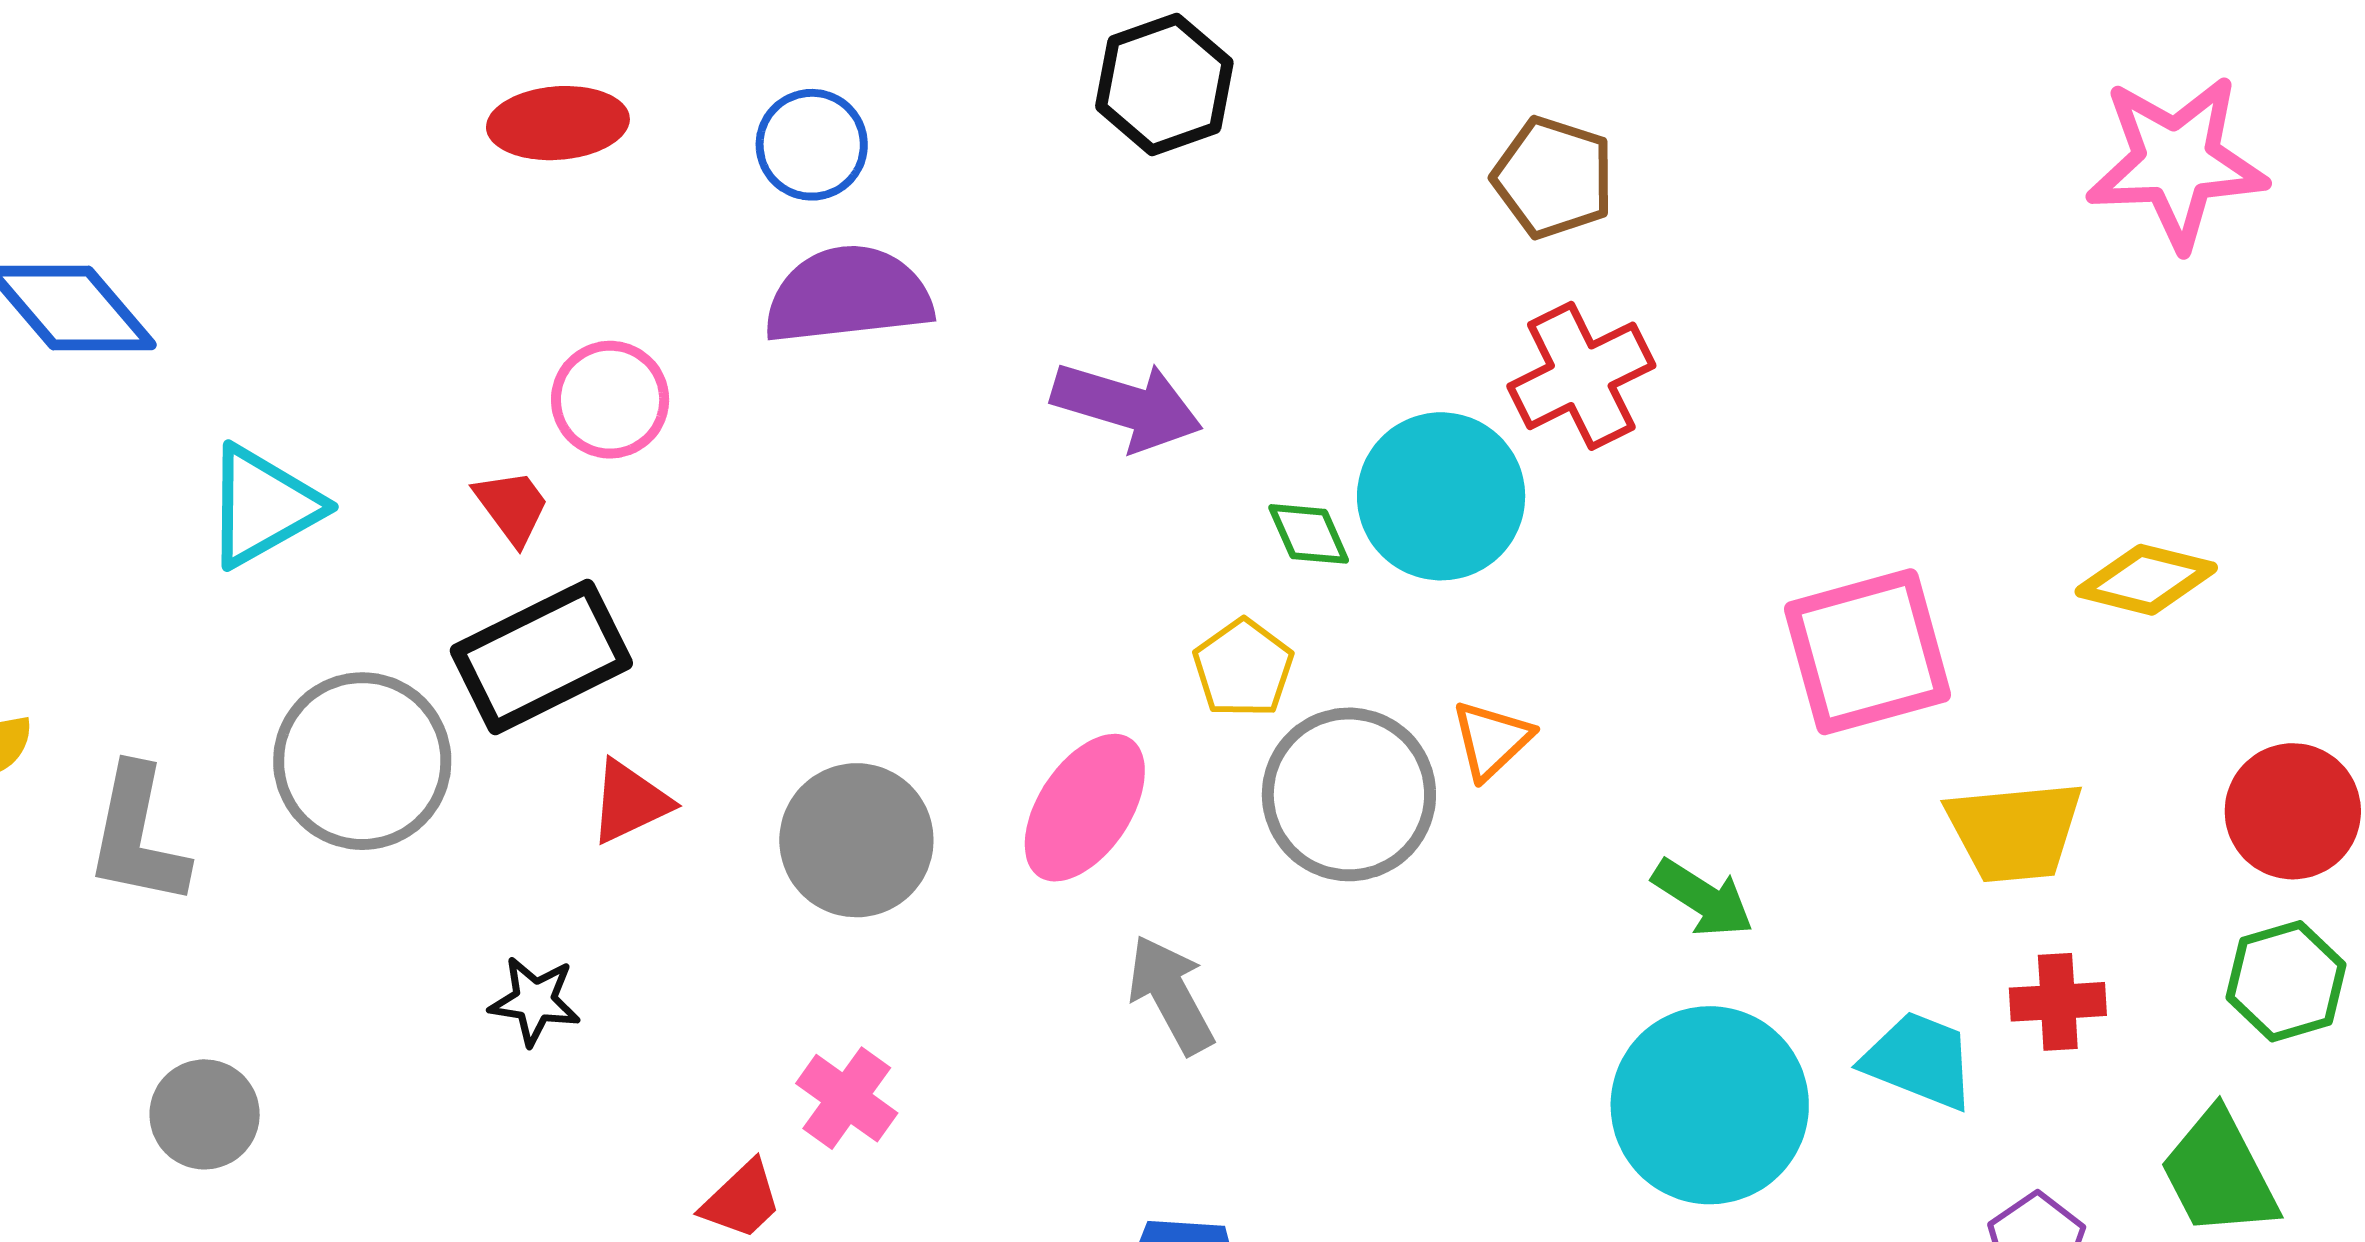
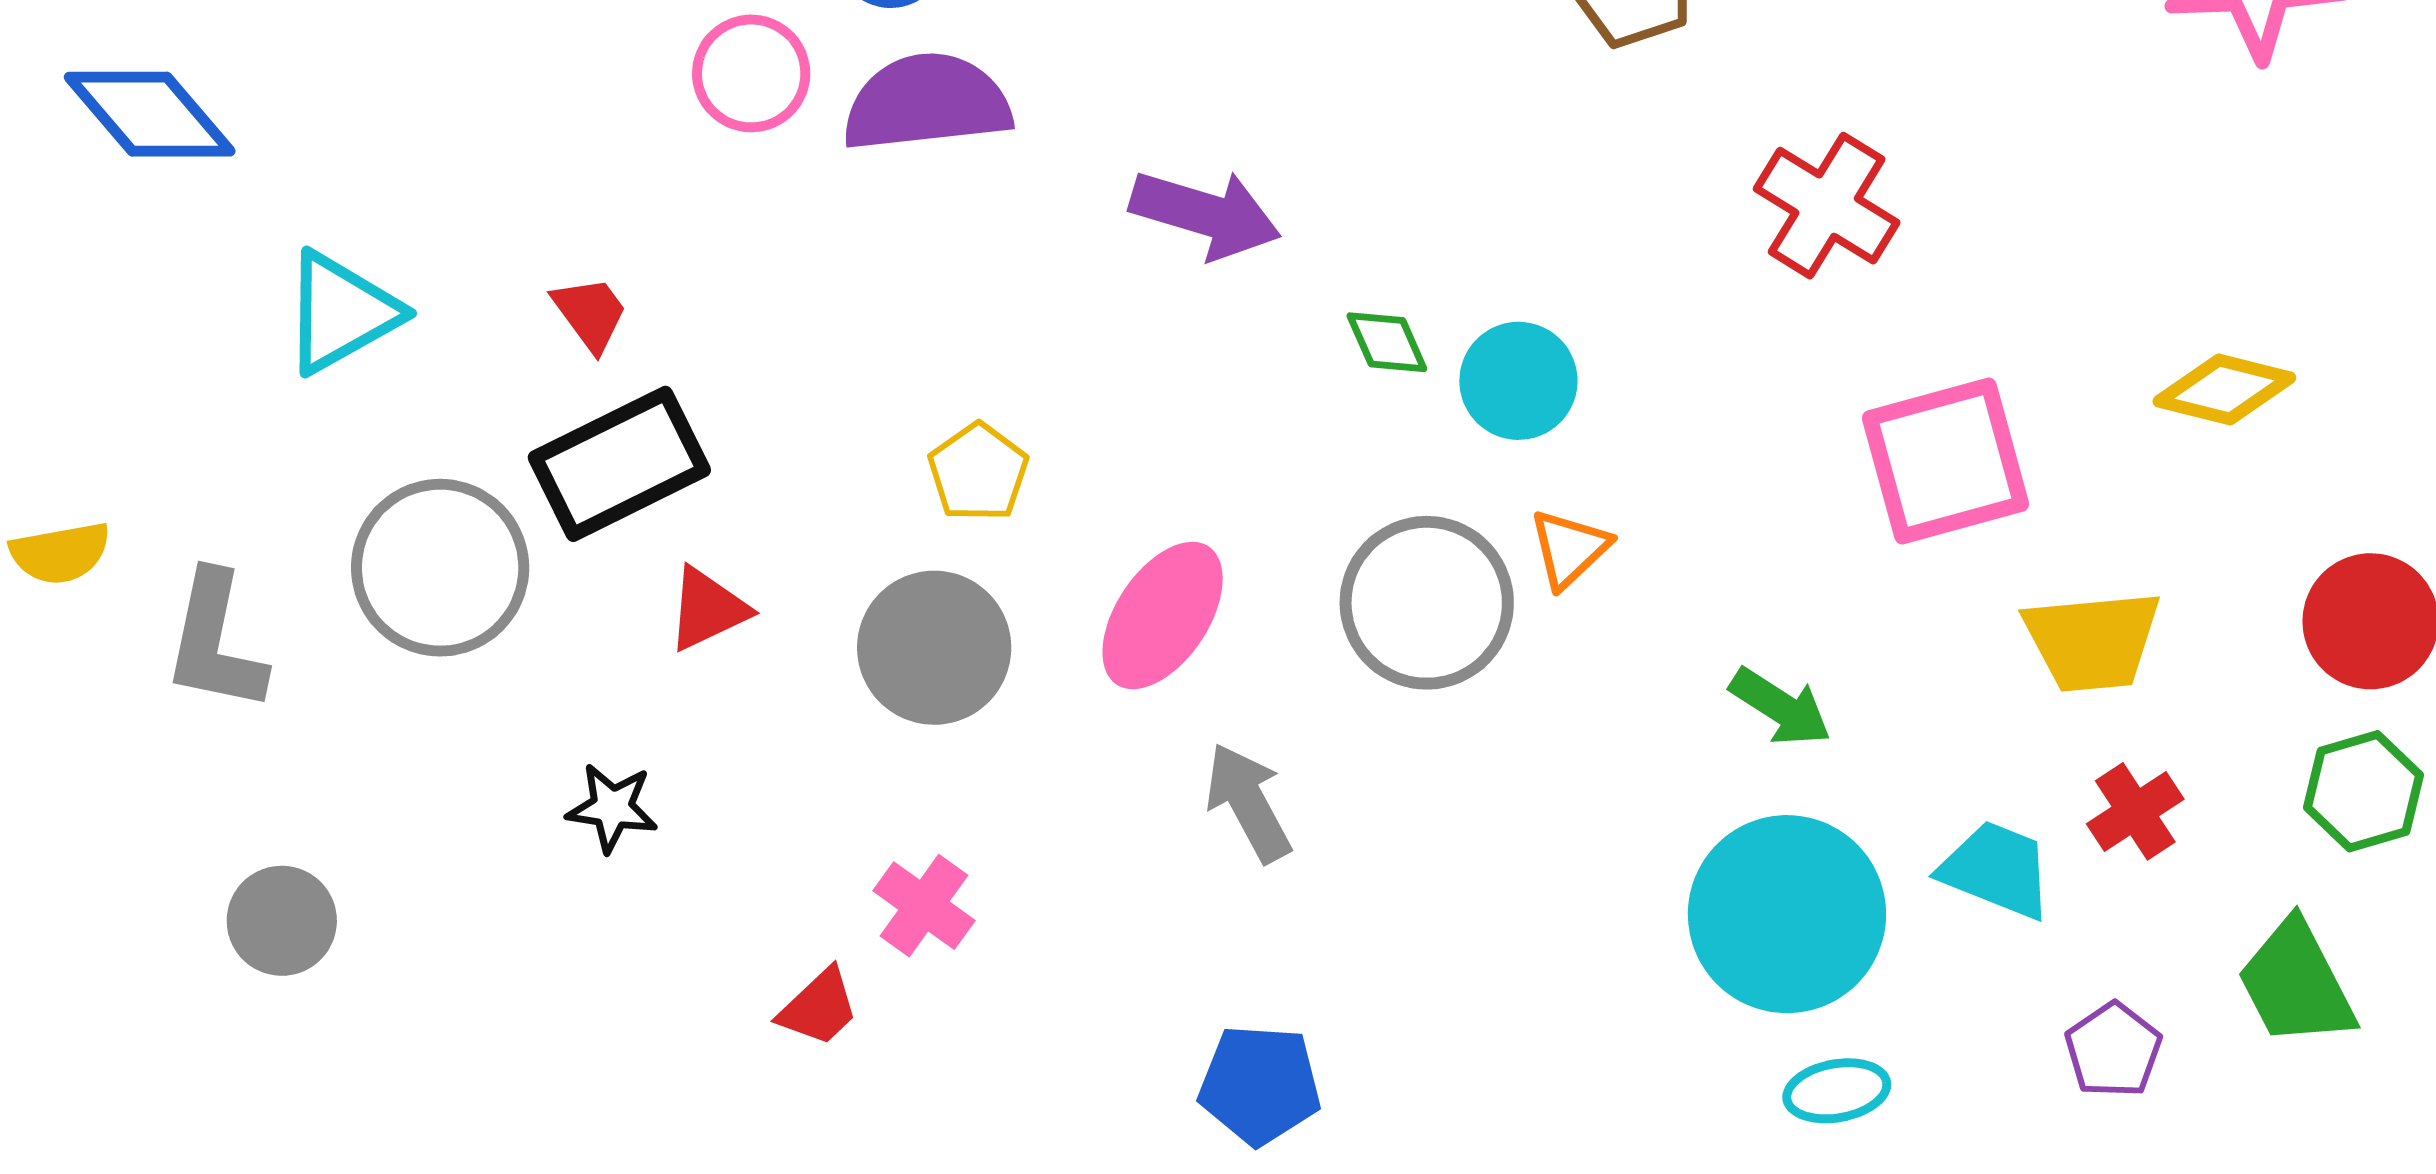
red cross: (1581, 376) -> (1827, 206), moved, turned -32
pink circle: (610, 400) -> (751, 73), moved
cyan circle: (1441, 496) -> (1518, 381), moved, size x0.7
yellow pentagon: (1243, 668) -> (978, 472), moved
red cross: (2058, 1002) -> (2135, 811), turned -30

